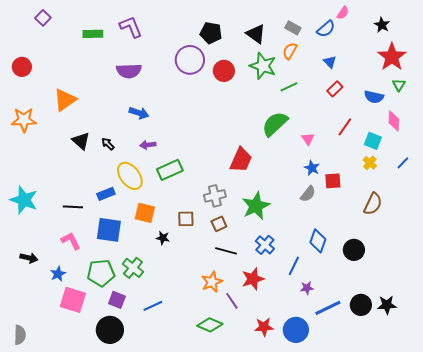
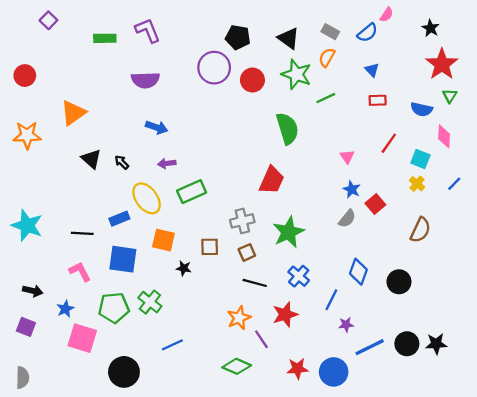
red rectangle: (335, 89) -> (378, 100), turned 42
green semicircle: (275, 124) -> (287, 128), moved, turned 116
red square: (333, 181) -> (375, 204), turned -36
purple square: (117, 300) -> (26, 327), moved

